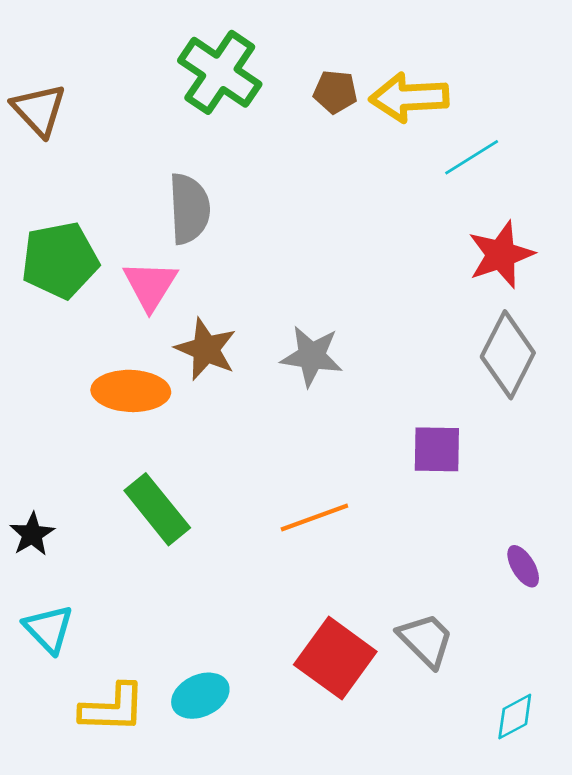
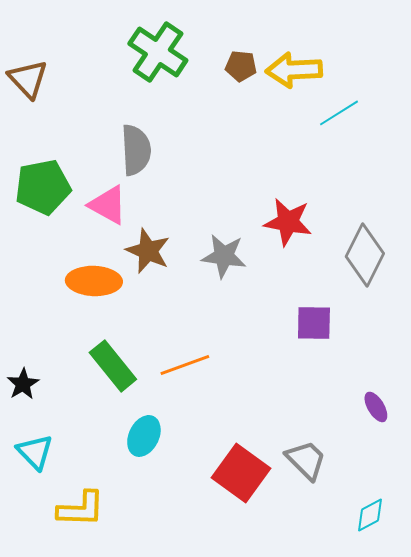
red star: (501, 255) -> (288, 222), moved, turned 30
pink triangle: (150, 285) -> (108, 205), turned -33
orange line: (314, 518) -> (185, 365), moved
cyan ellipse: (200, 696) -> (144, 436), moved, turned -39

